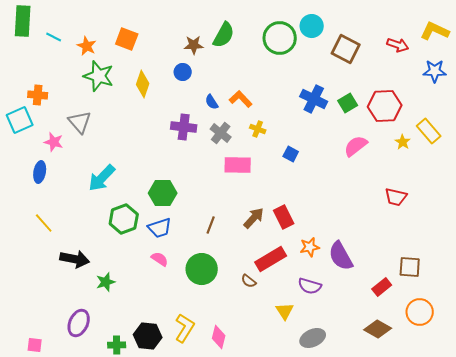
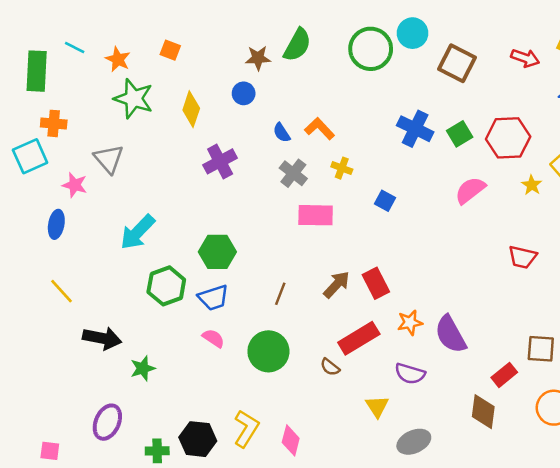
green rectangle: (23, 21) -> (37, 71), moved
orange square: (127, 39) -> (170, 50), size x0.7
purple cross: (184, 127) -> (220, 161), moved, turned -35
brown diamond: (378, 329) -> (483, 412), moved, turned 68

